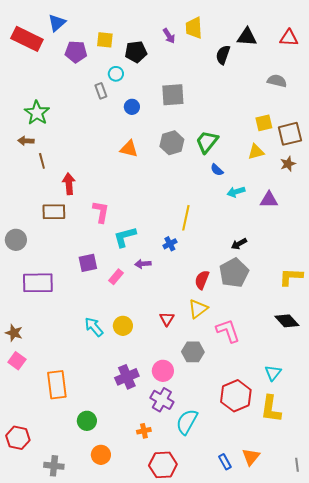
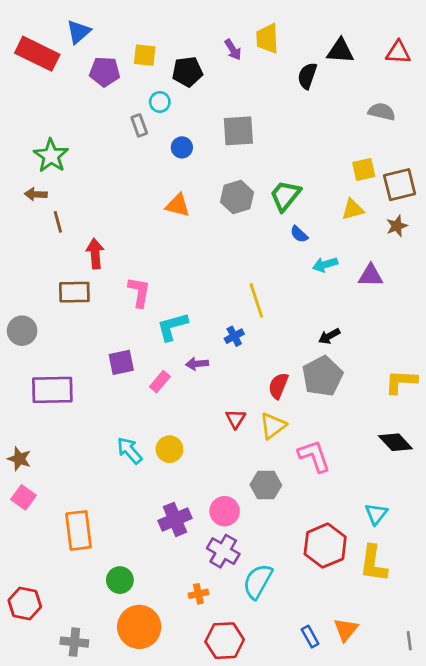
yellow line: (186, 218) -> (256, 300), turned -30
red triangle: (167, 319) -> (236, 419), moved
orange circle: (101, 455) -> (139, 627), size x1.6

